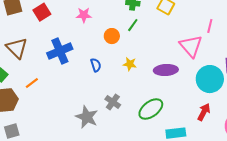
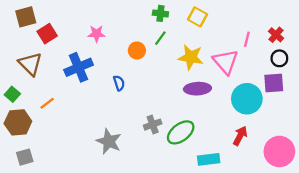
red square: (42, 12) -> (47, 34), moved
pink star: (84, 15) -> (96, 34), moved
yellow star: (130, 64) -> (191, 57), moved, size x1.6
gray cross: (113, 102) -> (153, 125), moved, turned 35

